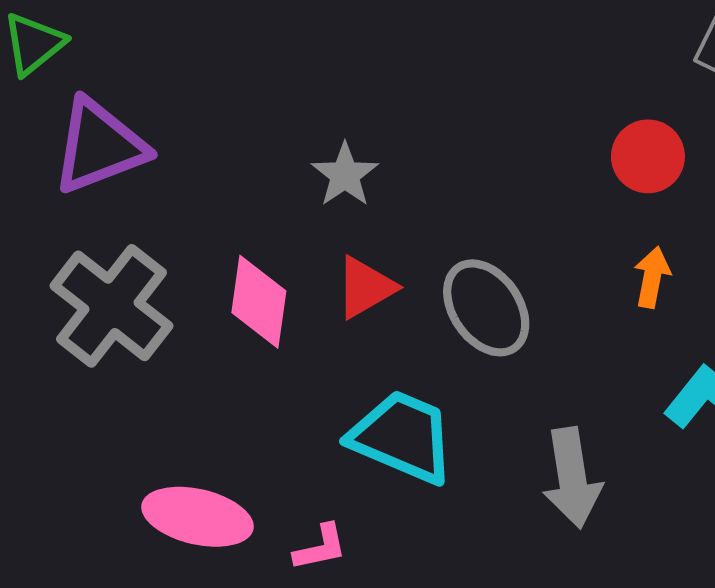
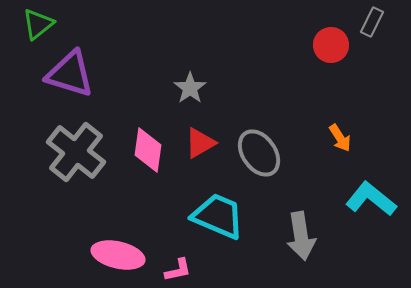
purple triangle: (99, 146) -> (70, 74), turned 38
red circle: (648, 156) -> (331, 45), moved
orange arrow: (652, 277) -> (340, 138), turned 136

